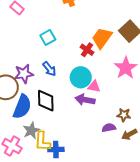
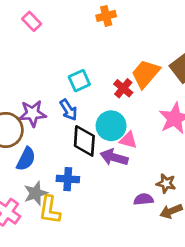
cyan square: (48, 38) -> (79, 81), moved
black diamond: (46, 101) -> (84, 141), moved
blue semicircle: (22, 107) -> (26, 159), size x0.7
blue cross: (56, 150) -> (68, 179), moved

